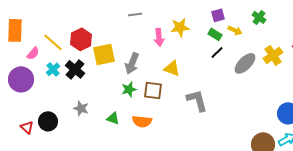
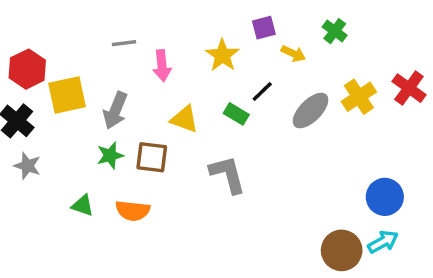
gray line: (135, 14) -> (124, 43), moved
yellow star: (180, 27) -> (222, 55), moved, turned -30
green rectangle: (215, 34) -> (236, 114), moved
gray star: (81, 108) -> (27, 166), moved

